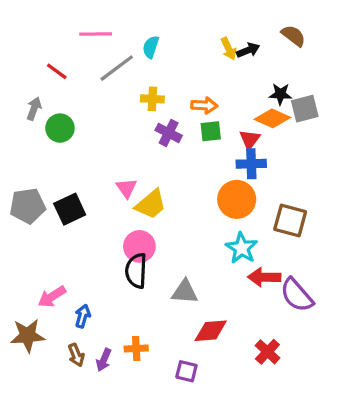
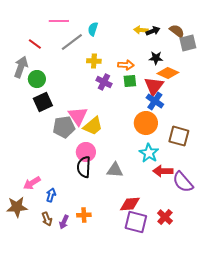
brown semicircle: (293, 36) -> (177, 31), moved
yellow arrow: (229, 49) -> (141, 30), turned 120
black star: (280, 94) -> (156, 58), moved
gray arrow: (34, 109) -> (21, 67), size x1.5
gray square: (305, 109) -> (188, 43), moved
red triangle: (250, 139) -> (154, 86), size x1.5
blue cross: (251, 164) -> (155, 101), turned 36
pink triangle: (126, 188) -> (78, 116), size x1.5
gray pentagon: (28, 206) -> (64, 127), moved
black square: (70, 209) -> (43, 102), moved
gray triangle: (185, 292) -> (115, 170), moved
purple square: (186, 371) -> (136, 222), moved, size x1.6

